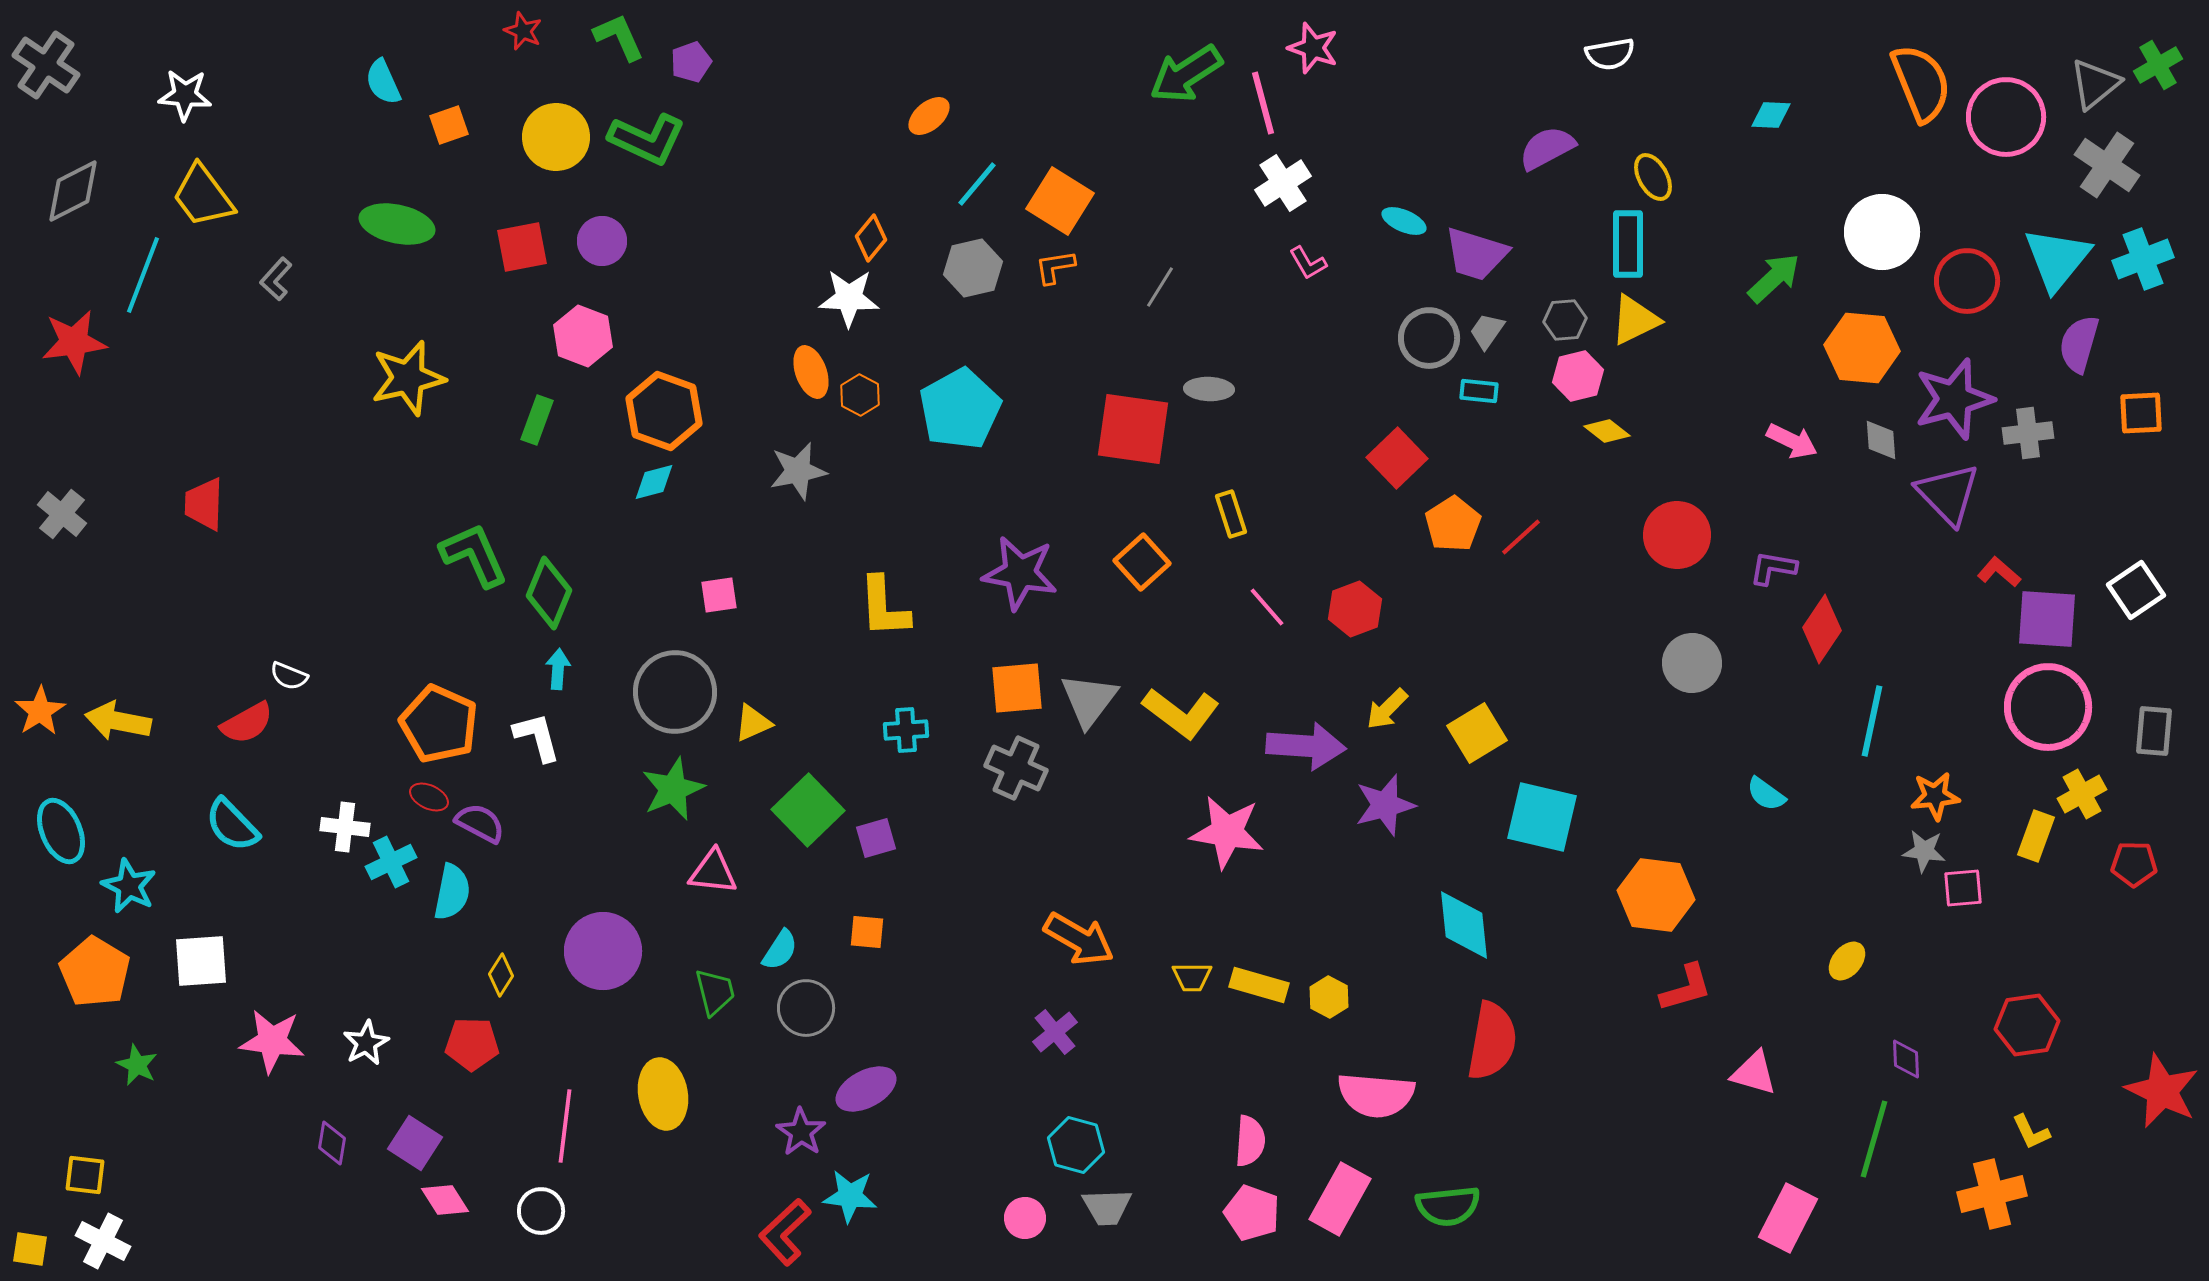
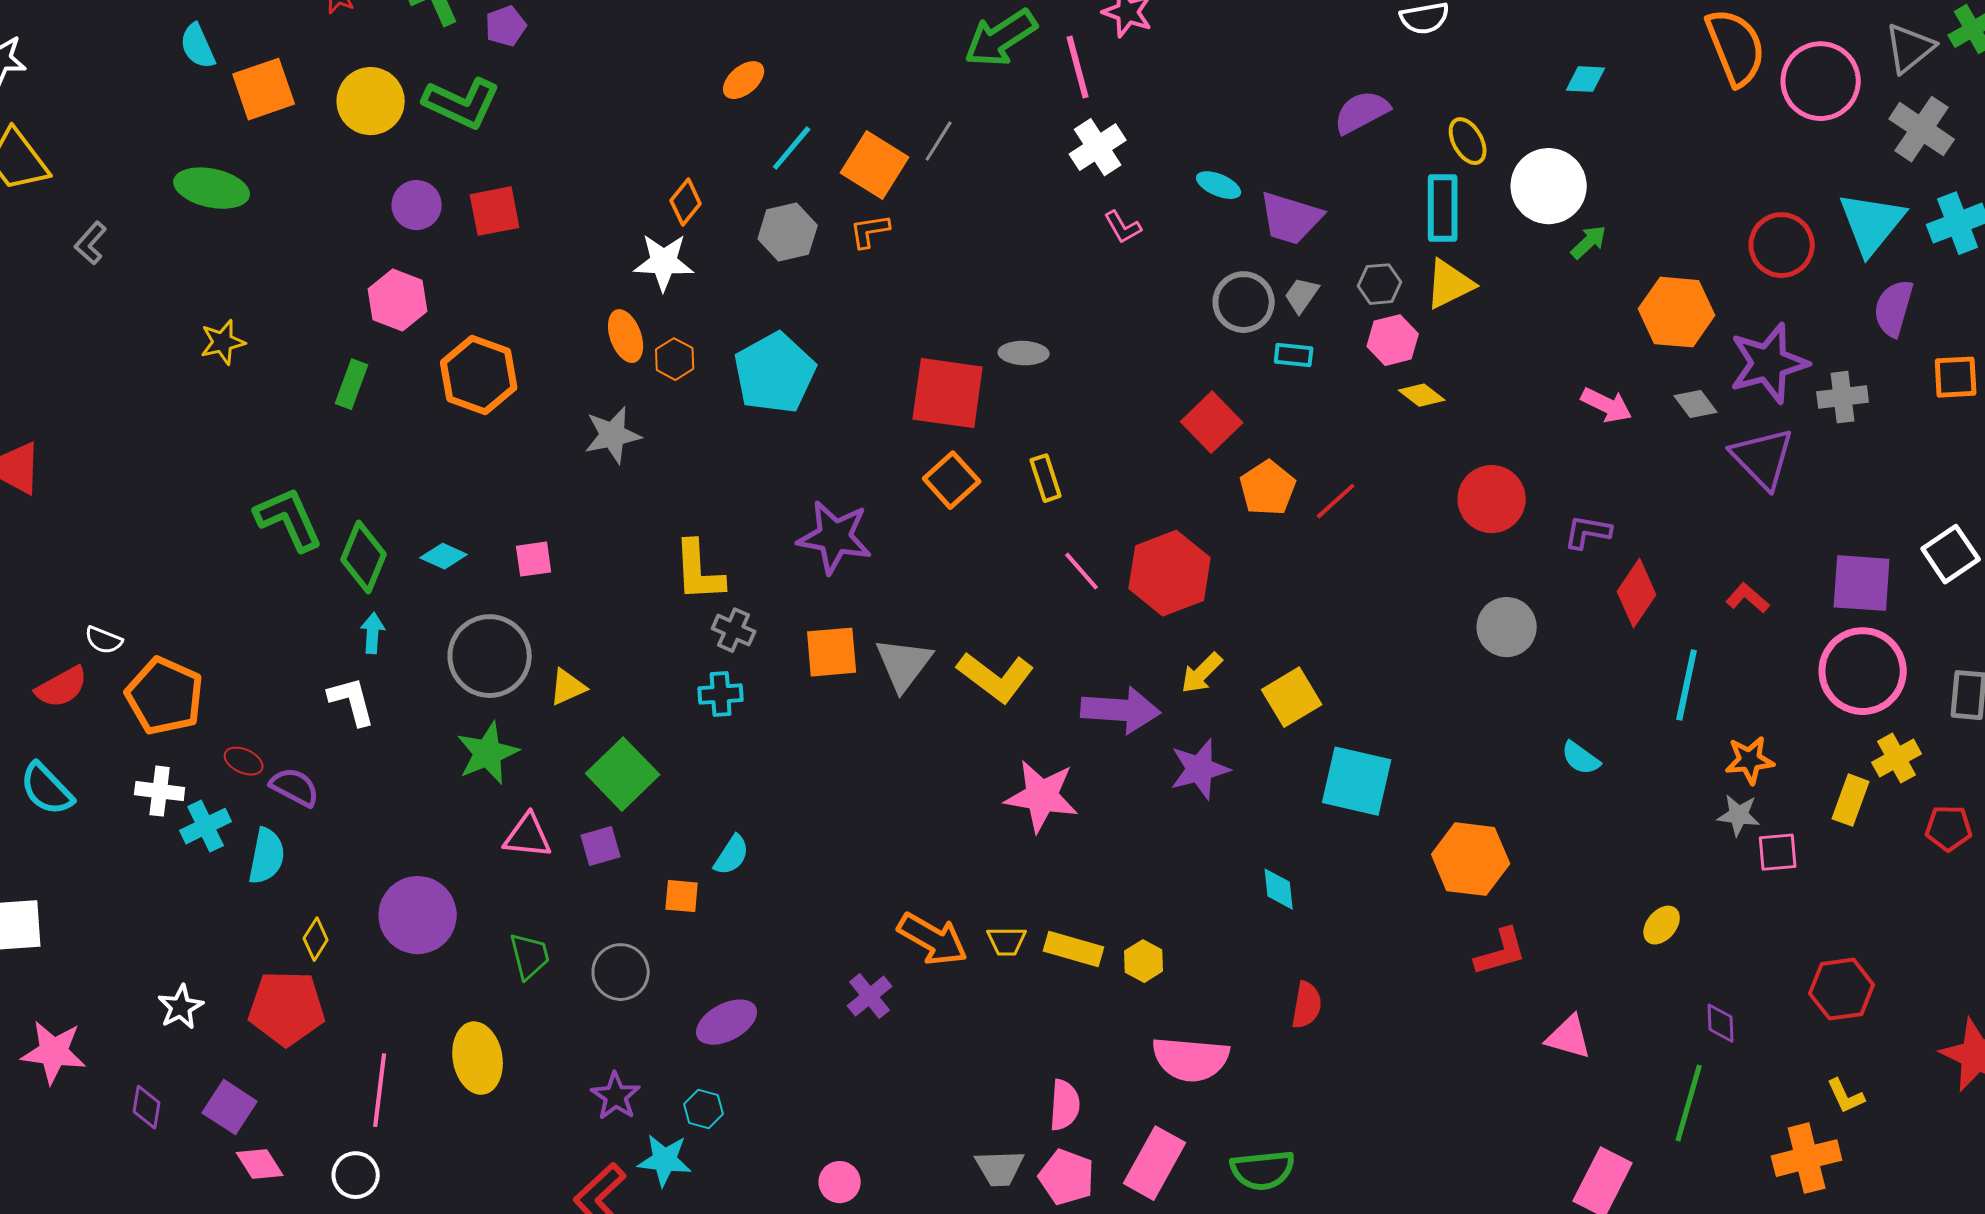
orange square: (449, 125) -> (264, 89), size x1.6
white circle: (1882, 232) -> (1549, 186), moved
red square: (522, 247) -> (495, 211), moved
green arrow: (1774, 278) -> (1589, 242), size x0.7
gray line: (1160, 287) -> (939, 141), moved
yellow star: (408, 378) -> (223, 342), size x0.6
gray diamond: (1881, 440) -> (1696, 404), turned -33
cyan diamond: (654, 482) -> (444, 556), moved, turned 39
orange square: (1142, 562) -> (952, 480), moved
red L-shape: (1999, 572) -> (1748, 598), moved
red hexagon: (1355, 609) -> (1170, 573), size x1.5
orange pentagon: (439, 724) -> (165, 696), moved
gray cross: (1016, 768) -> (734, 630), moved, size x0.7
purple square: (876, 838) -> (601, 846), moved
cyan diamond: (1464, 925) -> (1279, 889), size x0.6
orange arrow: (1079, 939) -> (933, 939), moved
cyan semicircle: (780, 950) -> (732, 855), moved
pink star: (272, 1041) -> (54, 1052), moved
red semicircle: (1492, 1041) -> (1307, 1005), size x0.6
red pentagon: (472, 1044) -> (287, 1008), size x1.4
purple ellipse: (866, 1089) -> (727, 1022), moved
cyan hexagon: (1076, 1145) -> (704, 1109), moved, size x0.7
gray trapezoid: (1107, 1207) -> (1000, 1168), moved

